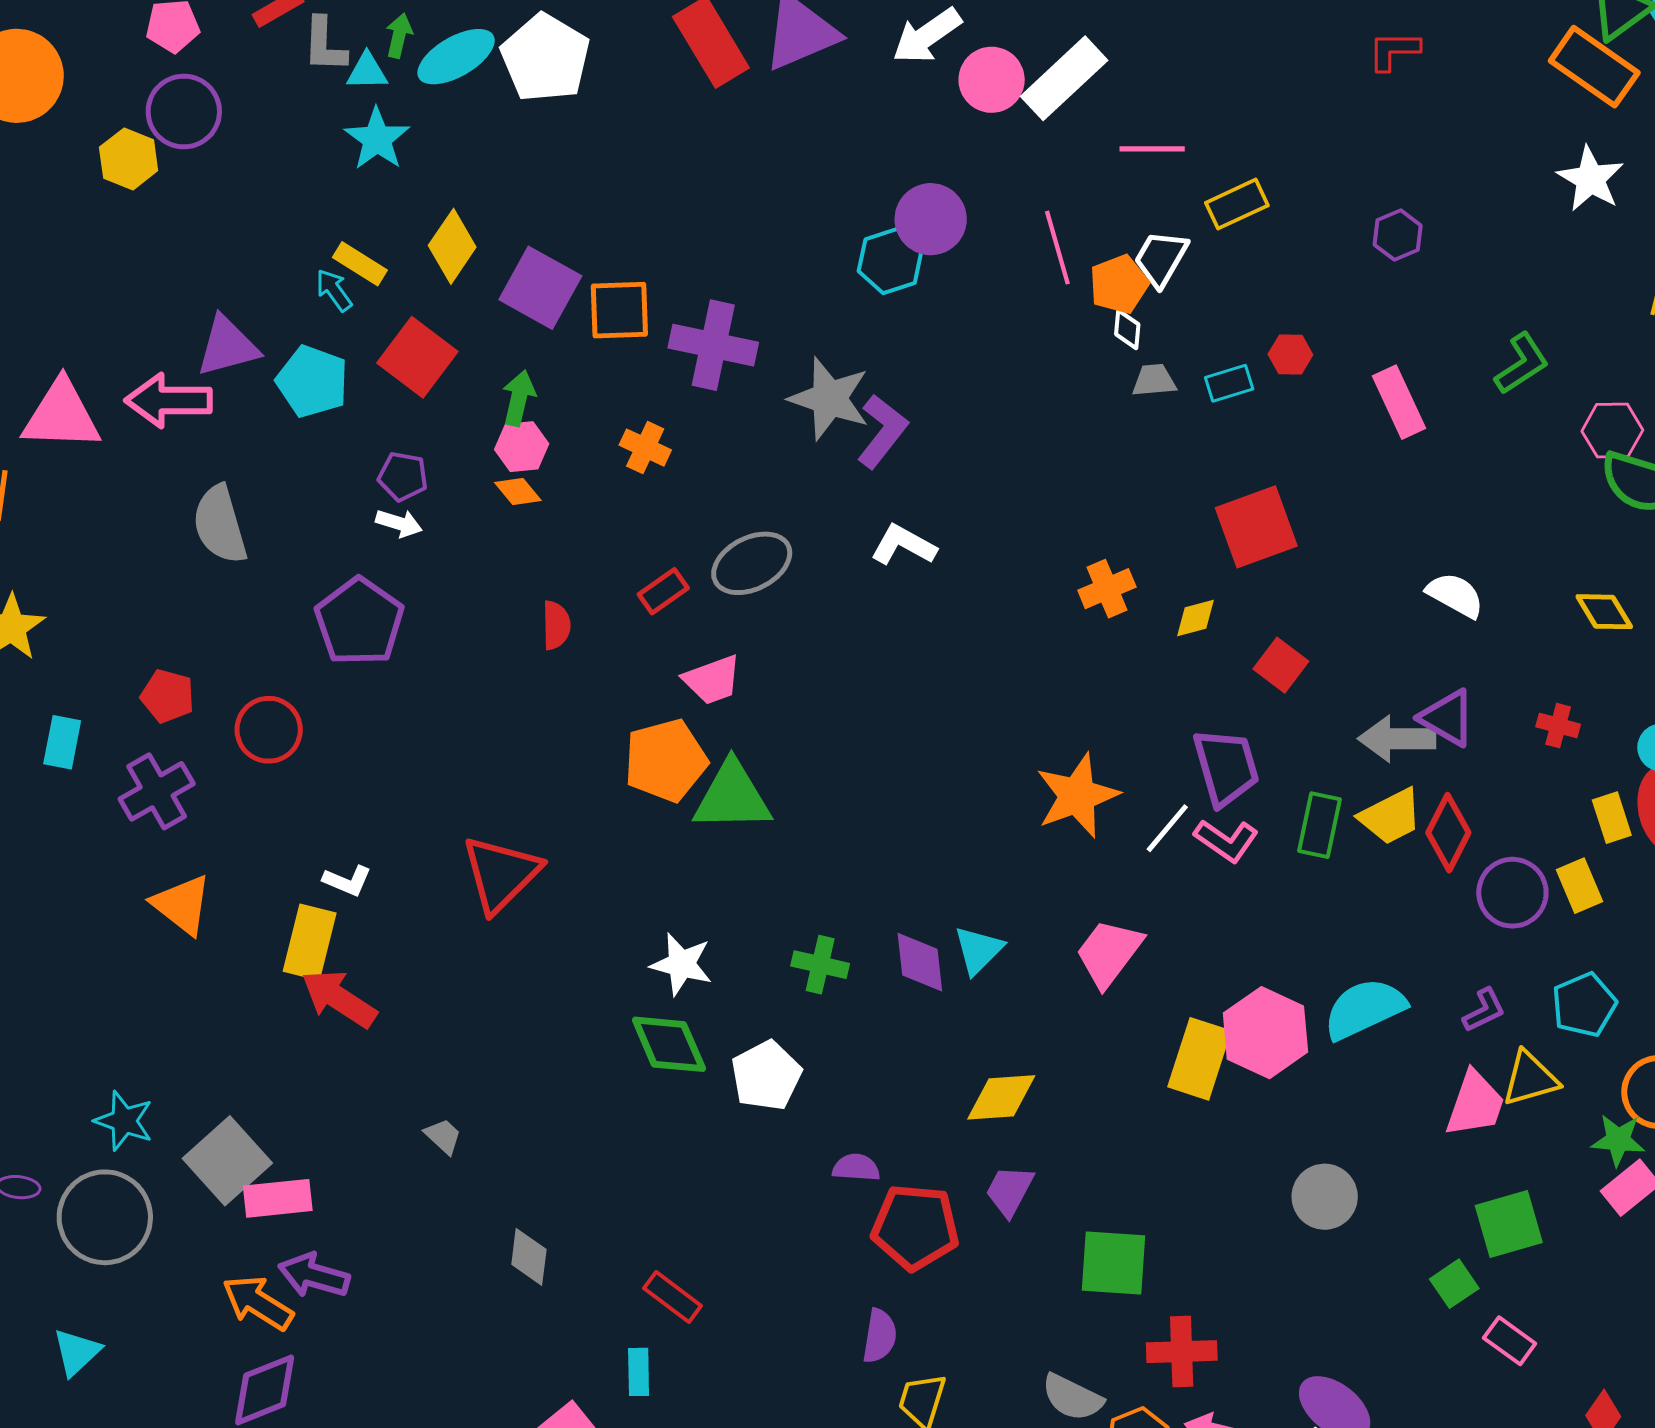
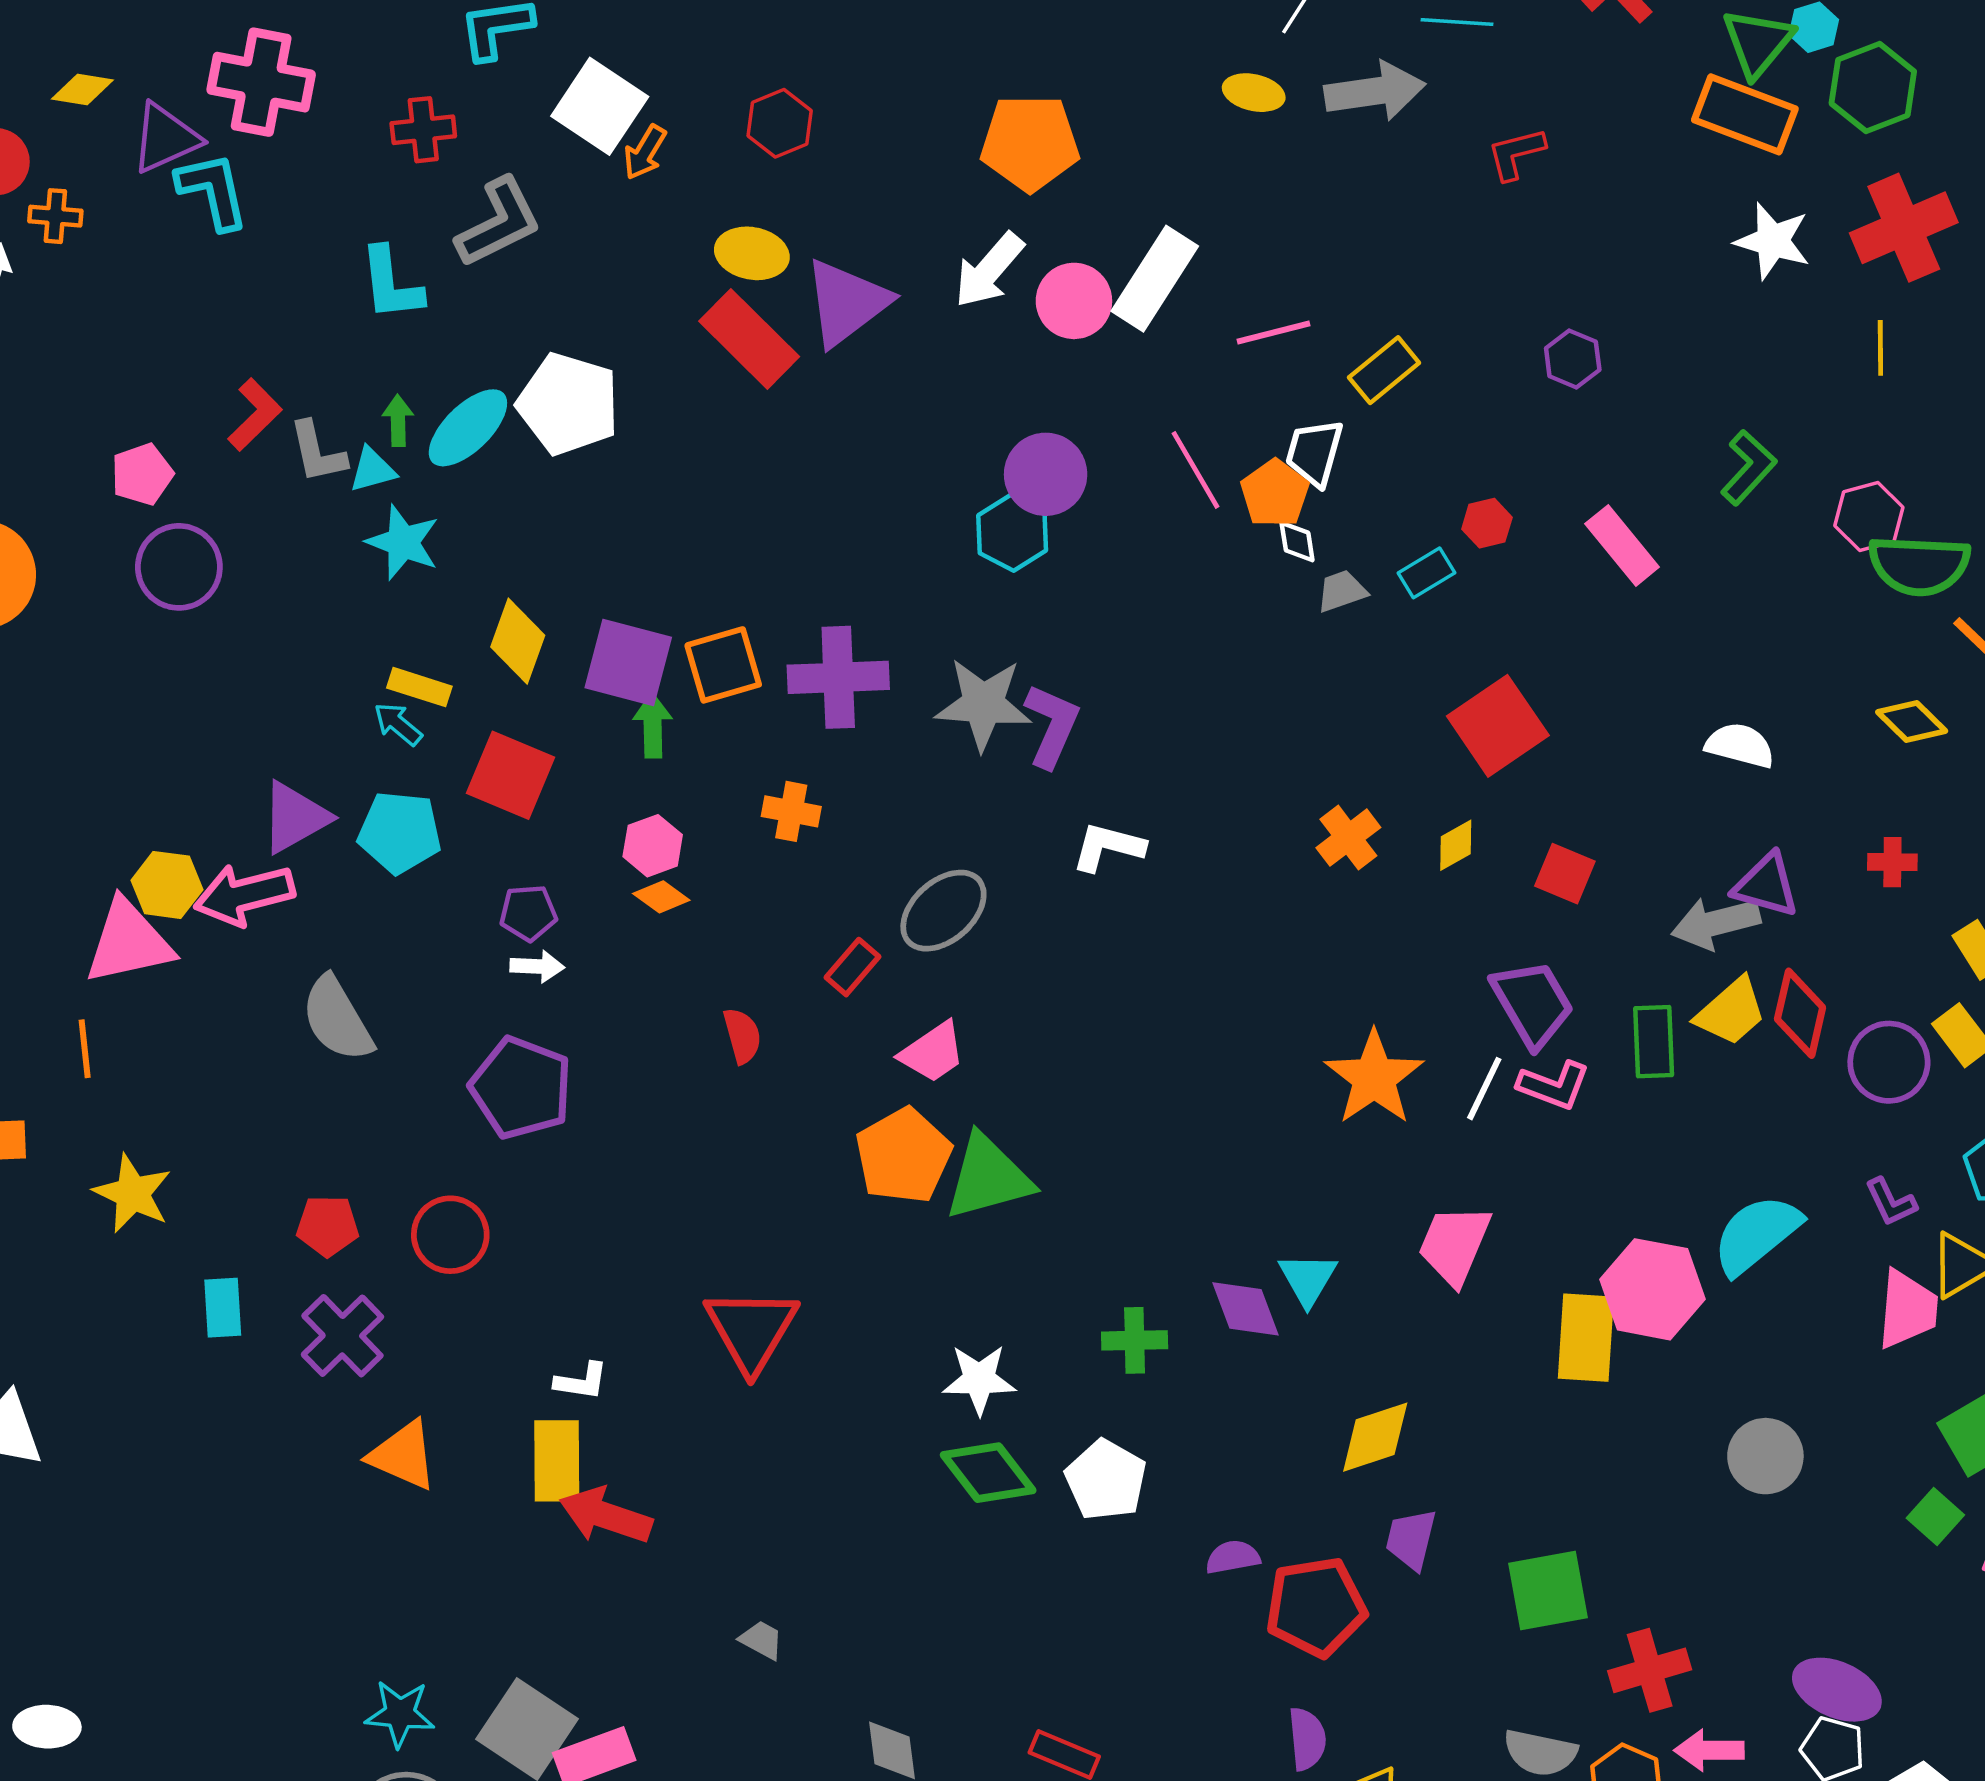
yellow hexagon: (129, 159) -> (167, 885), moved
green arrow: (519, 398) -> (653, 725), moved
purple L-shape: (1484, 1010) -> (1891, 1202), turned 105

